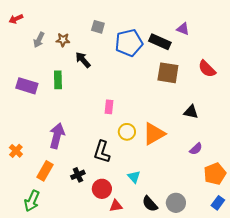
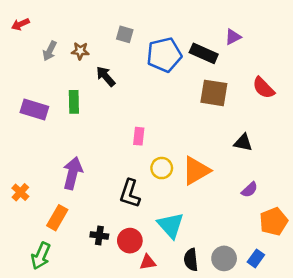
purple triangle: (183, 29) -> (233, 37), turned -48
black cross: (78, 175) -> (99, 236), moved, turned 32
cyan triangle: (134, 177) -> (171, 225), size x1.6
blue rectangle: (218, 203) -> (256, 258), moved
black semicircle: (150, 204) -> (191, 260), turned 36

